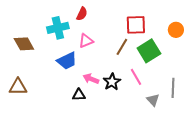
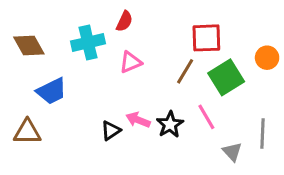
orange circle: (176, 30) -> (267, 58), moved
brown diamond: (24, 44) -> (29, 46), moved
blue trapezoid: (67, 61) -> (52, 91), moved
black triangle: (79, 95) -> (111, 131), moved, turned -32

